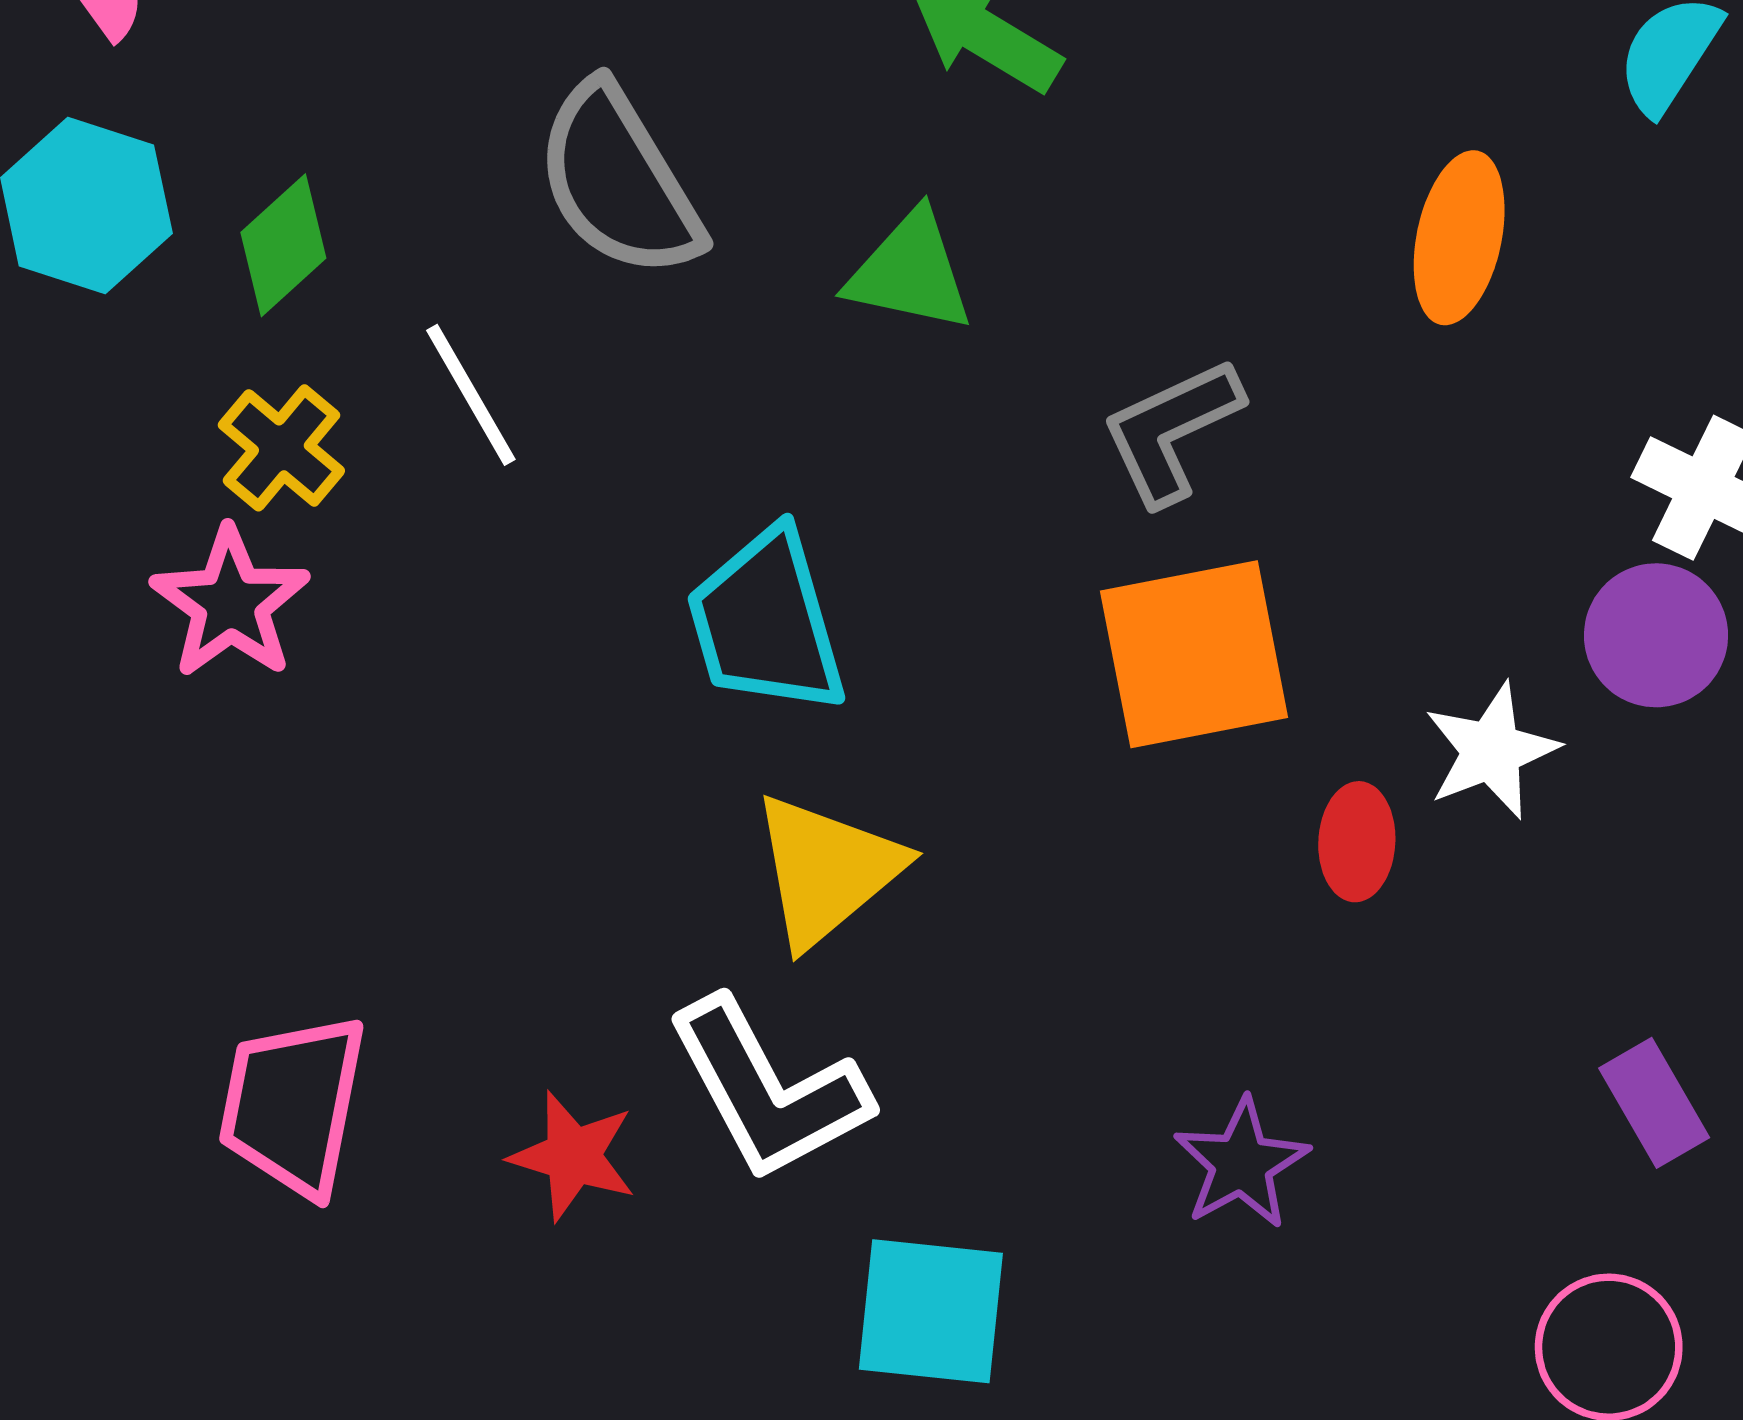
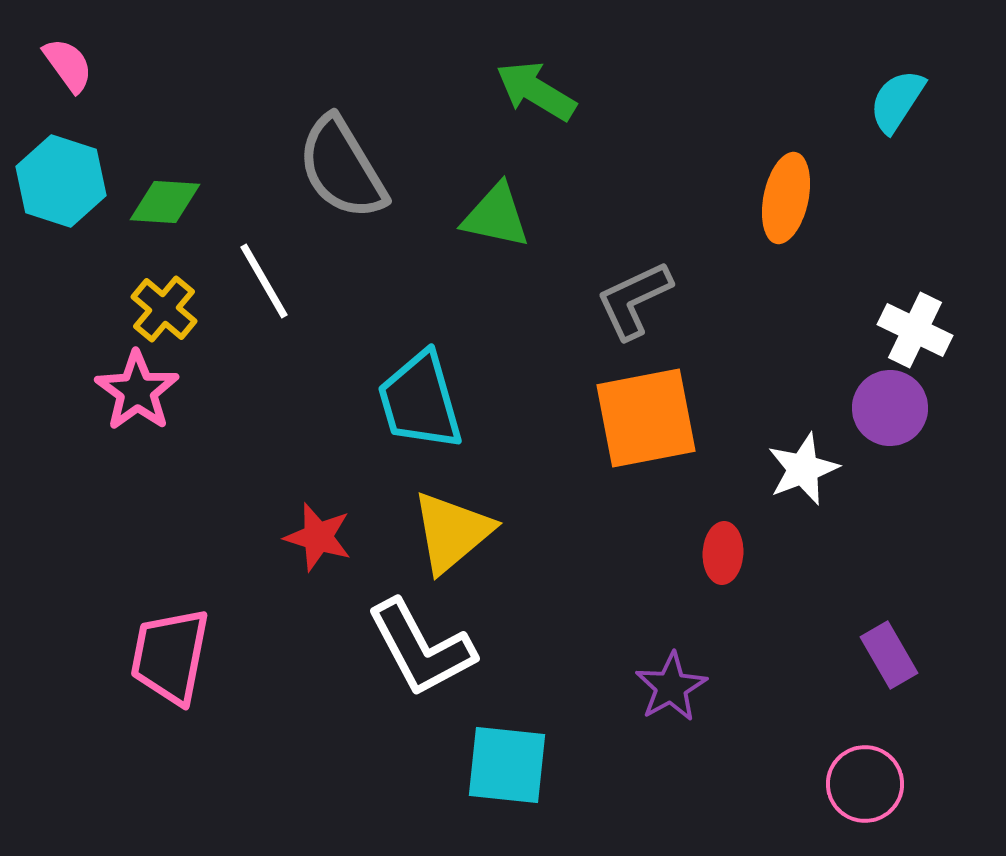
green diamond: (283, 245) -> (165, 202), turned 46
red ellipse: (1357, 842) -> (723, 553), moved
red star: (573, 1156) -> (318, 537), moved

